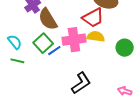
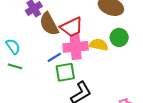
red trapezoid: (93, 18) -> (72, 27), moved
green square: (43, 43) -> (65, 72), moved, turned 30
green circle: (125, 48) -> (119, 37), moved

